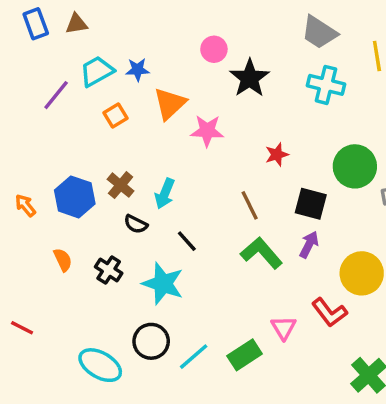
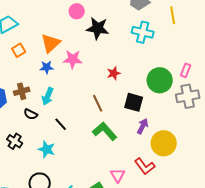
blue star: (138, 70) -> (47, 67), moved
black star: (250, 78) -> (98, 28), turned -30
brown cross: (121, 185) -> (22, 91), turned 35
purple arrow: (309, 245) -> (143, 126), moved
cyan star: (163, 284) -> (47, 149), size x0.7

